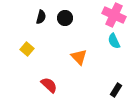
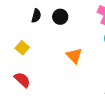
red semicircle: (49, 85) -> (22, 80), moved

